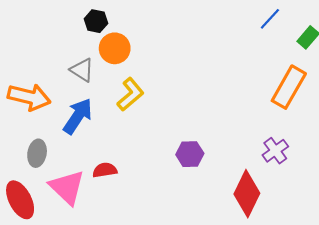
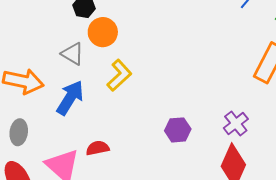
purple cross: (275, 151) -> (236, 124), moved
gray ellipse: (37, 153) -> (19, 132), moved

